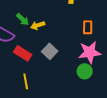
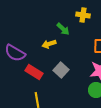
green arrow: (23, 19) -> (63, 29), moved

